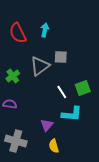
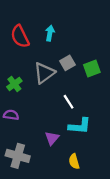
gray square: (61, 57) -> (67, 63), turned -32
green square: (83, 88) -> (92, 68), moved
yellow semicircle: (54, 146) -> (74, 161), moved

